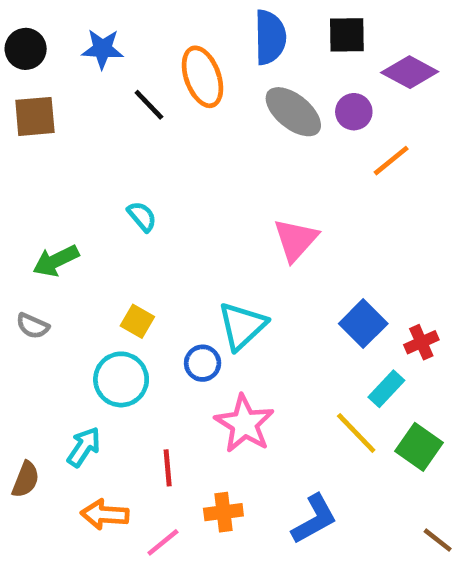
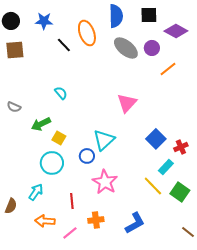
green arrow: (56, 261) -> (41, 124), moved
gray semicircle: (33, 326) -> (14, 107), moved

